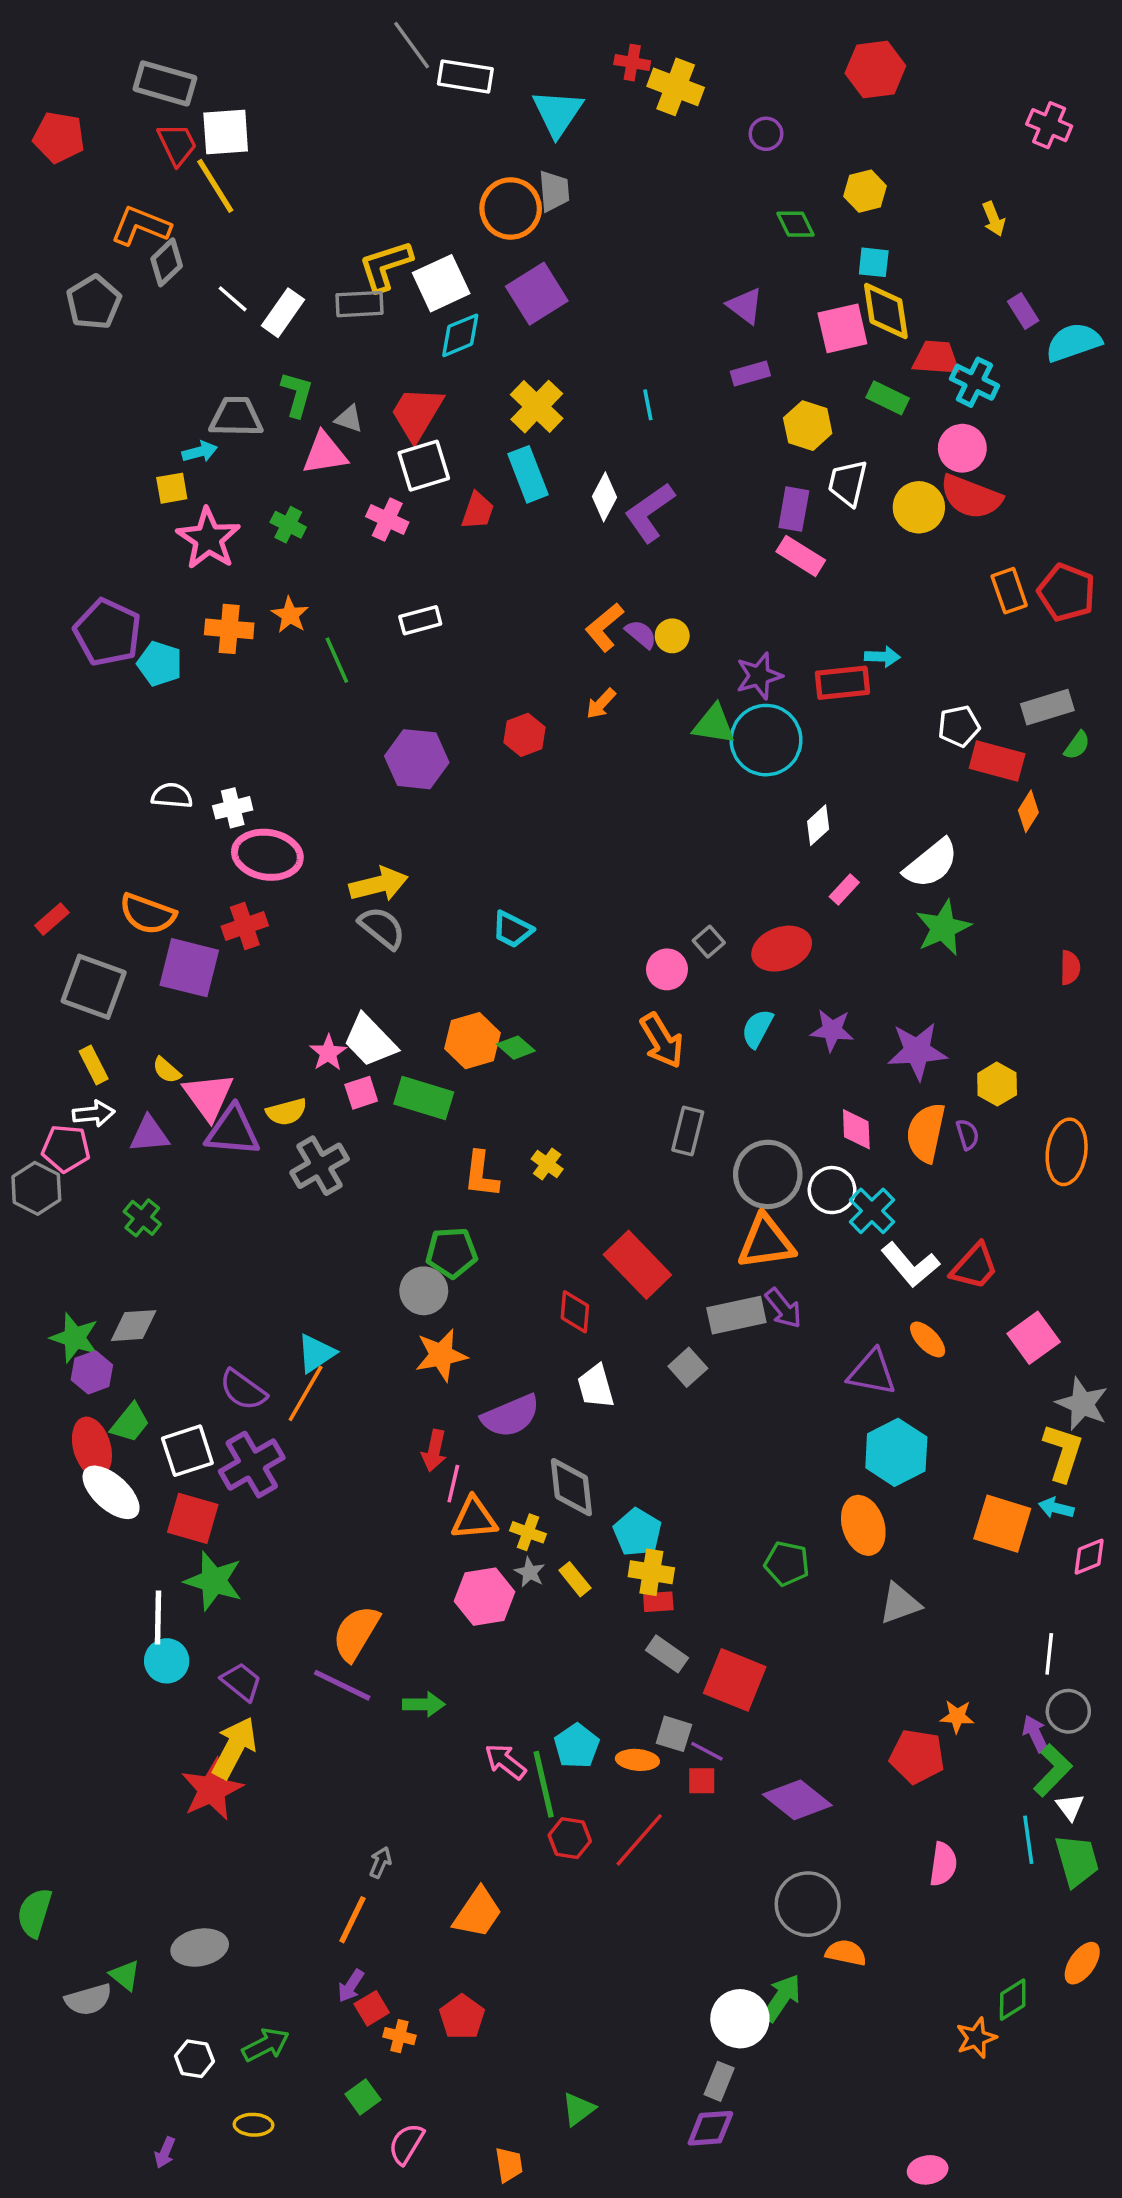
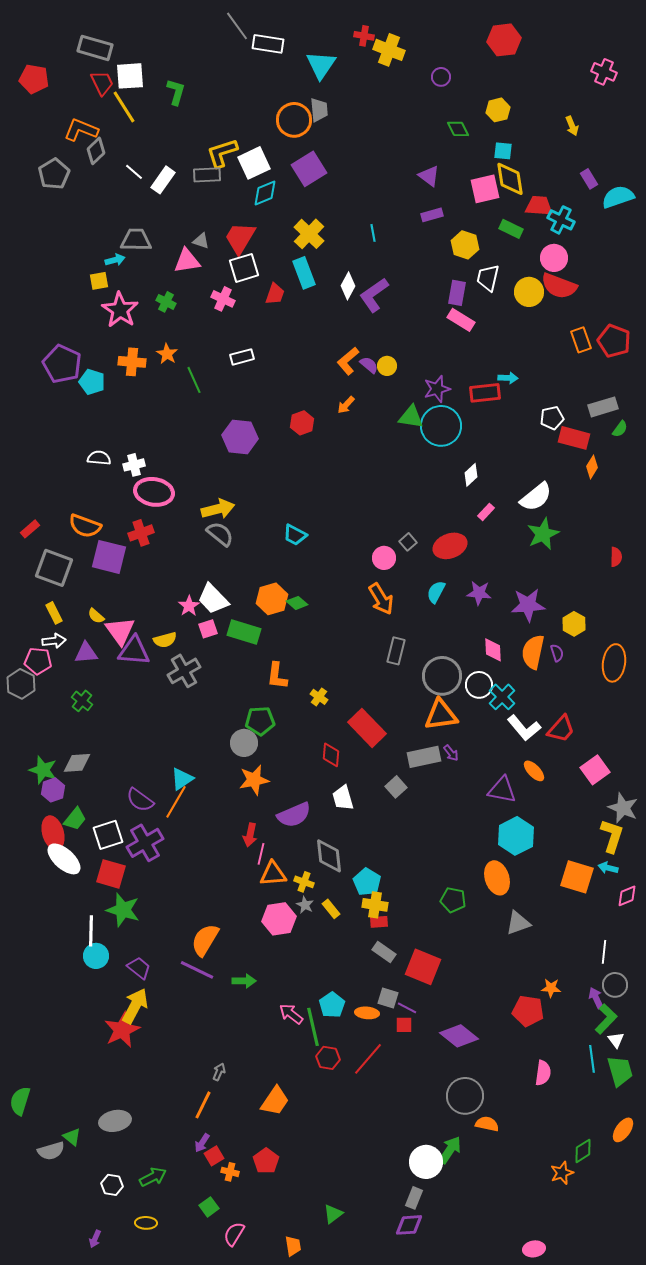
green L-shape: (297, 394) -> (176, 92), moved
yellow cross: (547, 1164) -> (319, 697), moved
purple arrow: (783, 1308) -> (451, 753), size x0.7

